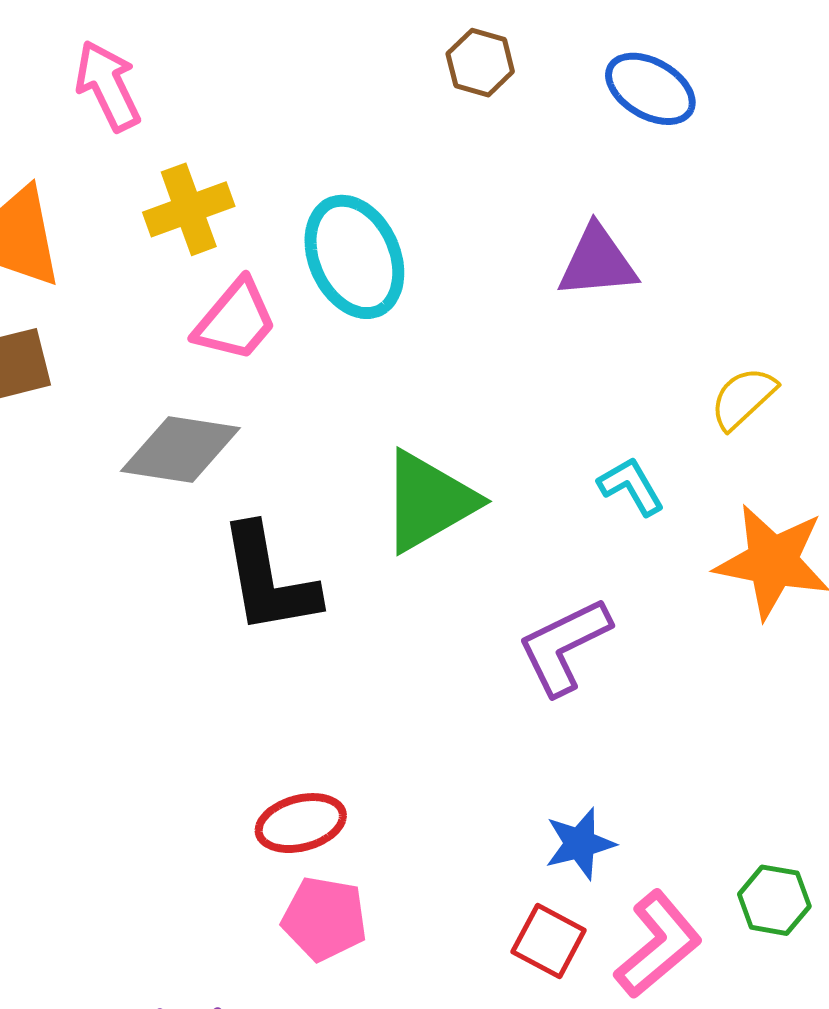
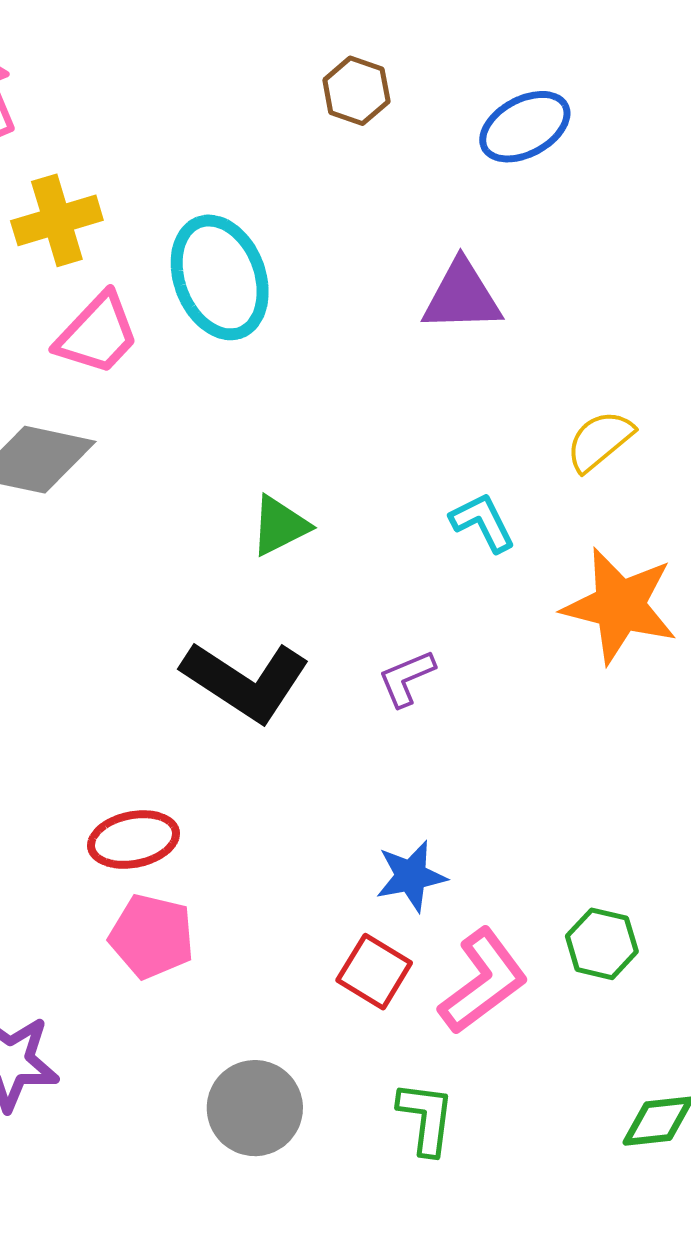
blue ellipse: (650, 89) -> (525, 127), turned -62
green triangle: (429, 501) -> (280, 526), size x0.6
black L-shape: (269, 580) -> (246, 681), moved, turned -50
purple L-shape: (564, 646) -> (407, 678), size x0.6

